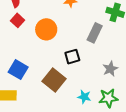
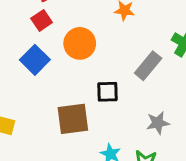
blue square: (18, 70) -> (35, 60), moved
brown square: (54, 80) -> (73, 119), turned 30

